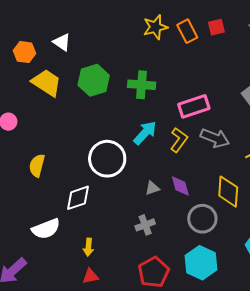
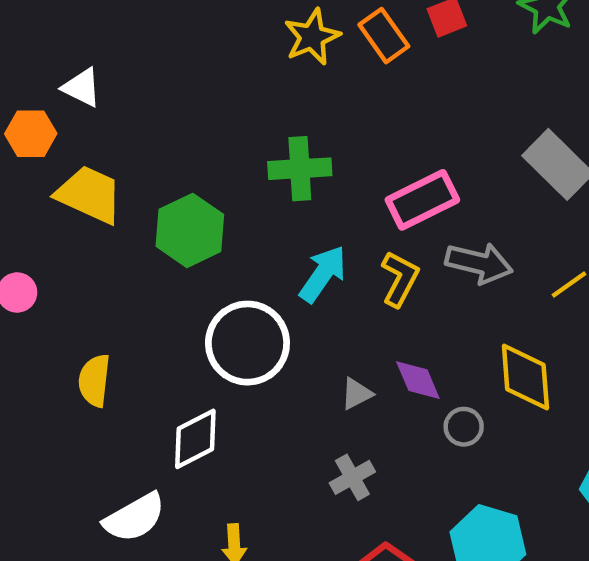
white triangle: (62, 42) -> (82, 87), moved
green hexagon: (94, 80) -> (190, 230), moved
gray circle: (202, 219) -> (464, 427), moved, size x0.6

